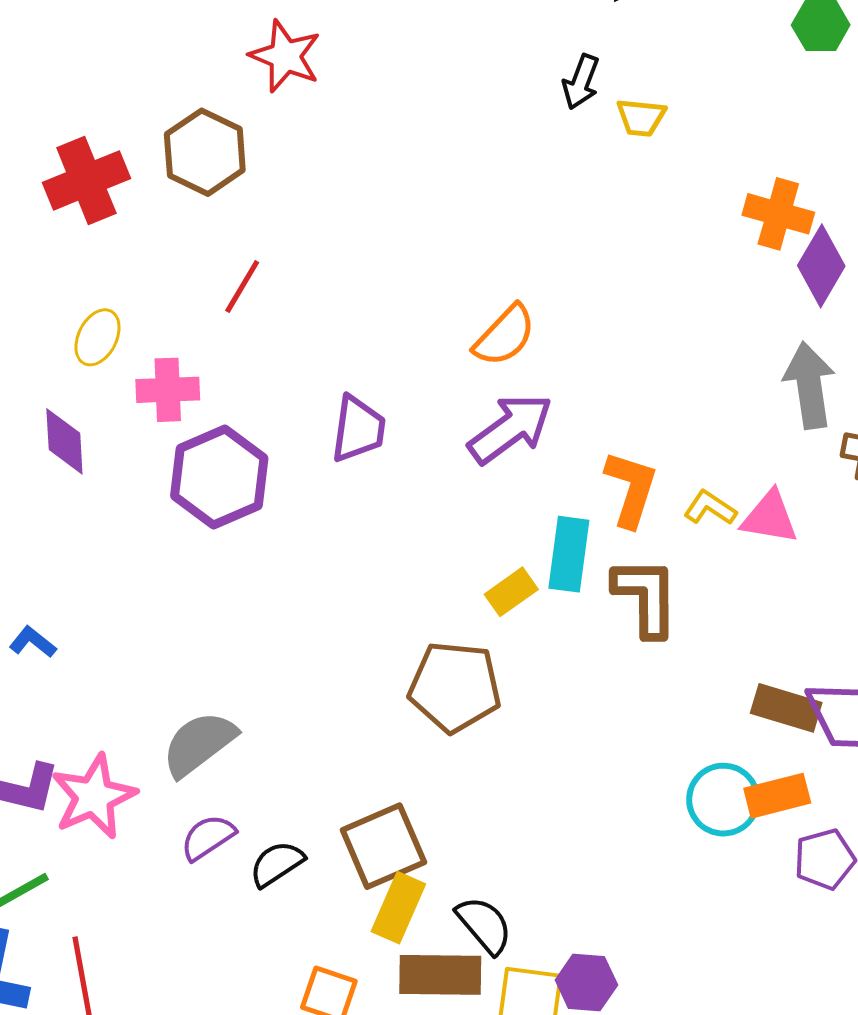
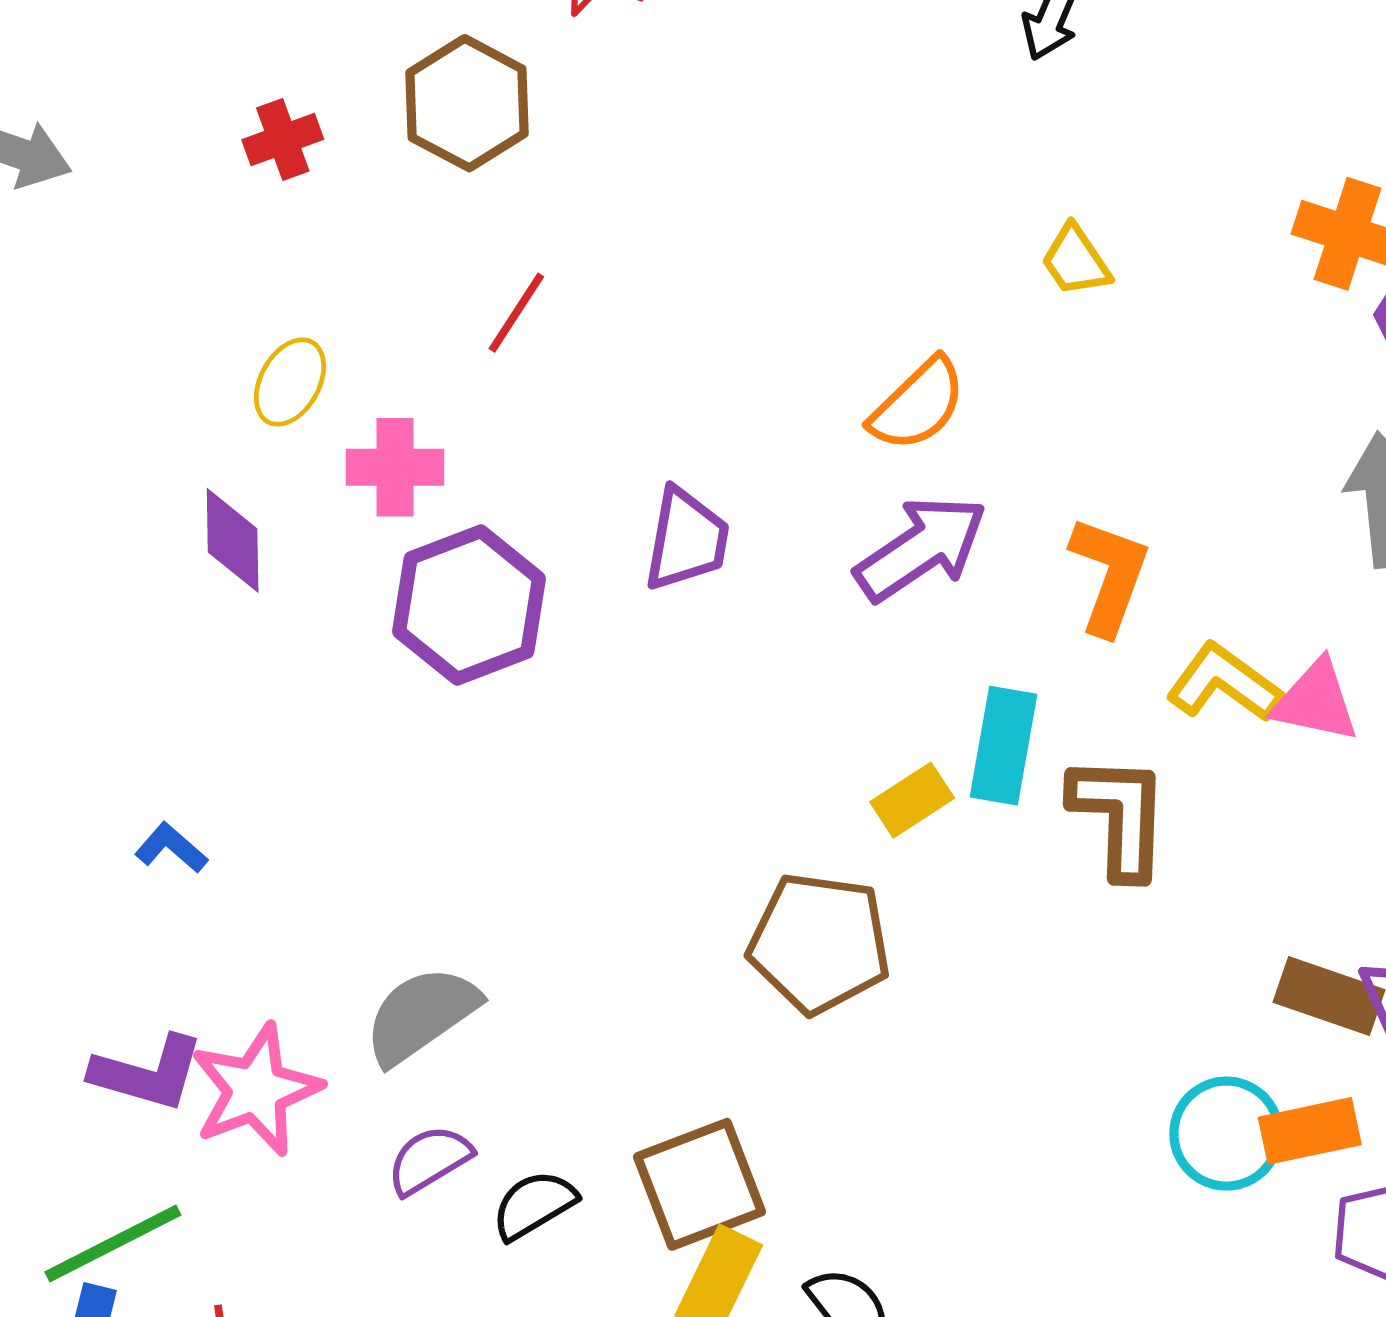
yellow trapezoid: (641, 118) -> (1076, 261), moved, turned 48
red cross: (86, 180) -> (283, 139), size x0.6
orange L-shape: (631, 489) -> (1109, 575), moved
yellow L-shape: (710, 508) -> (1224, 683), size x1.4

